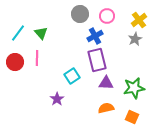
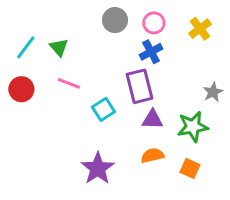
blue cross: (95, 36) -> (151, 52), moved
gray star: (135, 39) -> (213, 92), moved
pink line: (37, 58) -> (69, 83), moved, turned -70
purple star: (57, 99) -> (98, 168), moved, size x1.6

